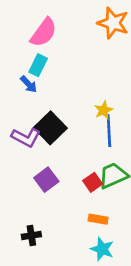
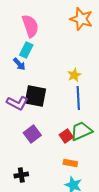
pink semicircle: (44, 32) -> (30, 26), turned -55
yellow star: (104, 110) -> (74, 75), moved
black square: (50, 128) -> (35, 96), turned -35

